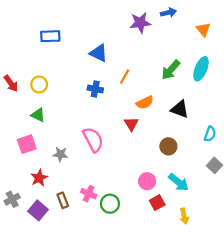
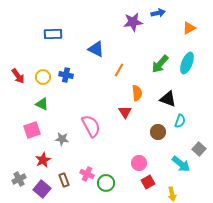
orange triangle: (203, 29) -> (189, 28), turned 40
blue cross: (95, 89) -> (66, 75), moved
orange semicircle: (145, 103) -> (137, 93), turned -70
cyan semicircle: (210, 134) -> (180, 121), moved
cyan arrow: (179, 182) -> (181, 164), moved

